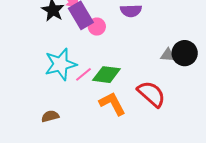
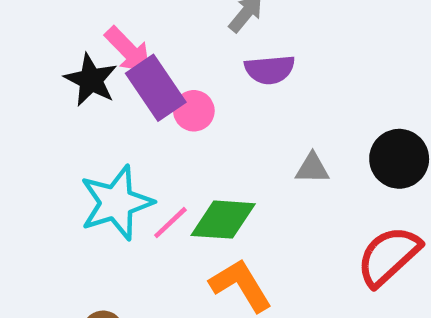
gray triangle: (168, 55) -> (312, 168), moved
red semicircle: (151, 94) -> (389, 256), moved, turned -80

